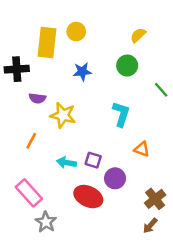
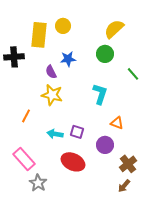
yellow semicircle: (138, 35) -> (114, 29), size x1.5
purple semicircle: (37, 98) -> (51, 72), moved, turned 56
purple circle: (115, 178) -> (105, 145), moved

